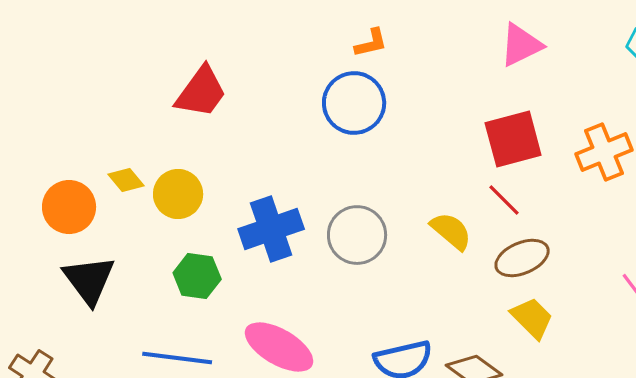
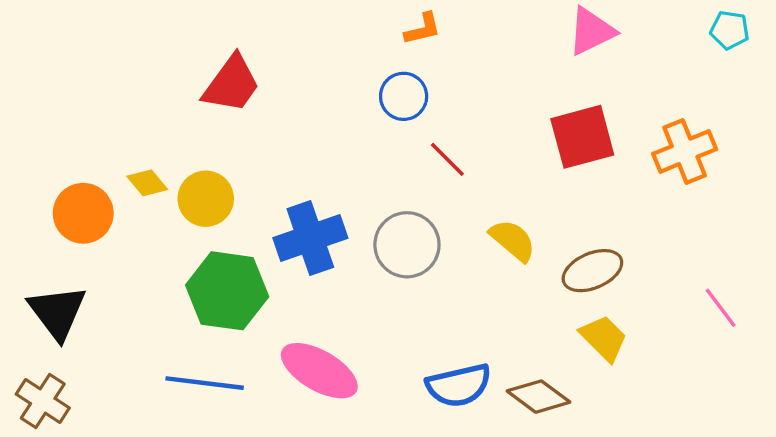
blue circle: (354, 103) -> (404, 96), size x0.7
red line: (504, 200) -> (447, 159), moved
green hexagon: (197, 276) -> (227, 291), size x1.5
black triangle: (89, 280) -> (57, 312), moved

